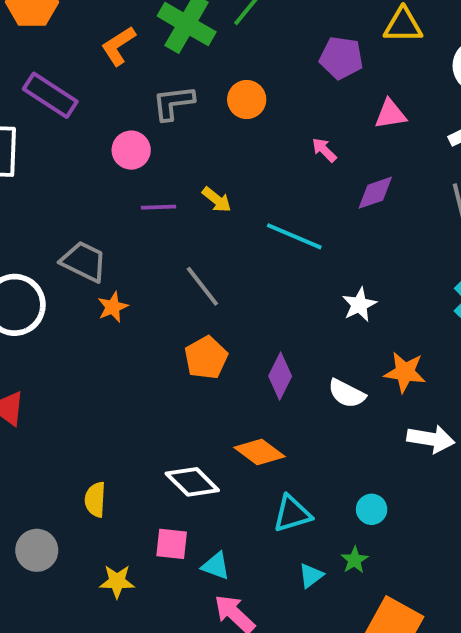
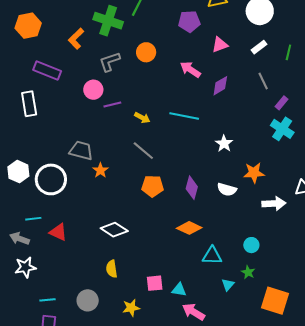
pink arrow: (324, 150) -> (190, 70), size x1.5
yellow arrow: (217, 200) -> (142, 118), moved
purple line: (158, 207) -> (112, 104), moved
orange pentagon: (206, 358) -> (153, 186), turned -30
white diamond: (192, 482) -> (114, 230), moved
cyan triangle: (292, 514) -> (212, 256), turned 30

